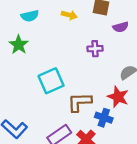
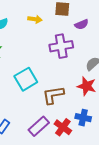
purple cross: (95, 49) -> (61, 46), size x1.6
blue cross: (104, 118) -> (83, 118), moved

